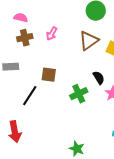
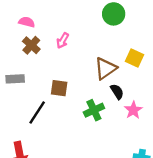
brown cross: (25, 38) -> (31, 45), turned -35
brown triangle: (89, 41) -> (105, 68), moved

